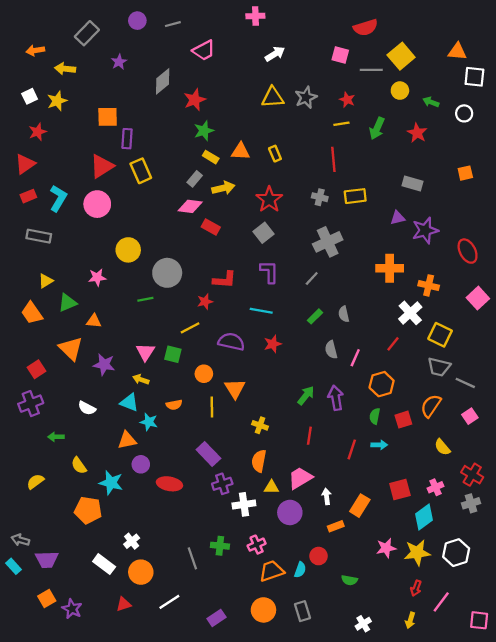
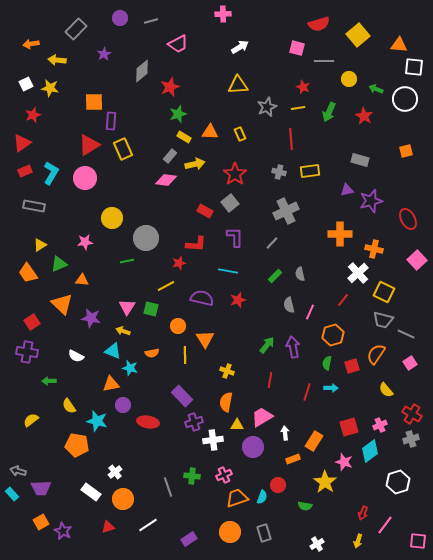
yellow square: (401, 56) -> (358, 35), moved
gray star: (306, 97) -> (267, 107), moved
yellow star: (57, 101) -> (50, 88), turned 30
white circle: (464, 113) -> (405, 99), size x1.6
red rectangle: (211, 227) -> (205, 211), moved
purple cross: (31, 404) -> (27, 352), turned 30
pink star: (386, 548) -> (344, 462), moved, turned 30
yellow star: (417, 553) -> (325, 482), moved, turned -30

